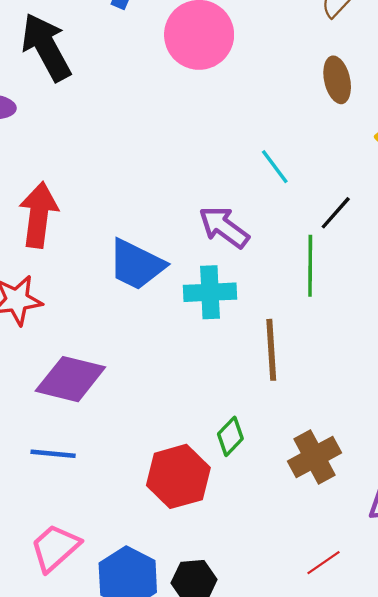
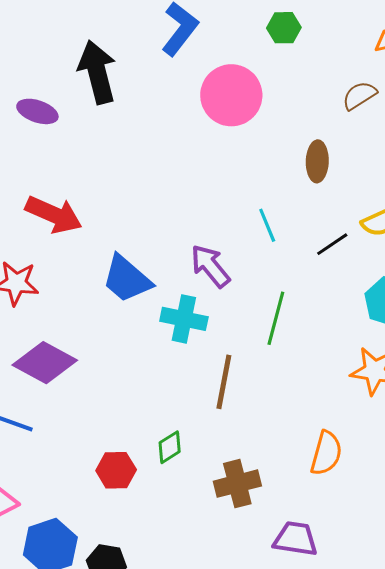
brown ellipse: (337, 80) -> (317, 161), moved
black line: (336, 213) -> (332, 244), moved
red arrow: (39, 215) -> (54, 215), turned 92
red hexagon: (178, 476) -> (116, 470), size x0.7

